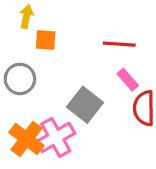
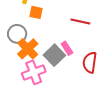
pink rectangle: (128, 80) -> (67, 48), moved
orange cross: (26, 139) -> (28, 49), moved

